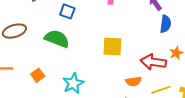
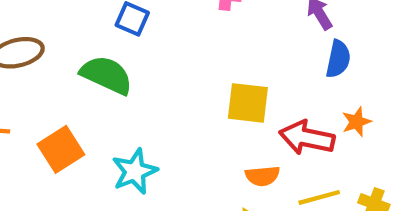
yellow square: (112, 46) -> (248, 103), moved
orange square: (38, 75) -> (61, 149), size x1.5

